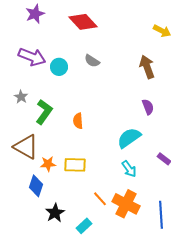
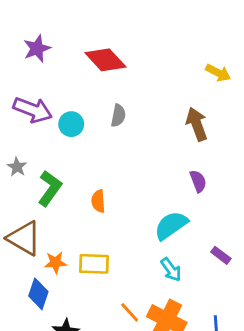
gray semicircle: (92, 61) -> (118, 116), turned -112

